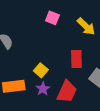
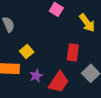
yellow square: (41, 70) -> (27, 52), moved

